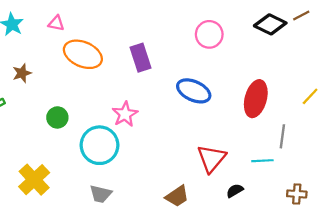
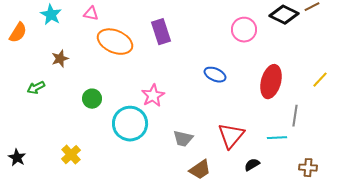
pink circle: (209, 34) -> (244, 30), moved
purple rectangle: (141, 58) -> (161, 32), moved
blue ellipse: (194, 91) -> (215, 75), size x0.7
yellow cross: (34, 180) -> (71, 155), size x0.7
gray trapezoid: (101, 194) -> (183, 139), moved

